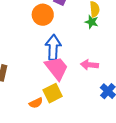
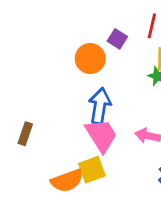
orange semicircle: (36, 103) -> (67, 181), size x1.6

